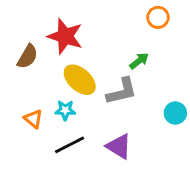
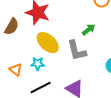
gray L-shape: (122, 91) -> (77, 51), turned 90

